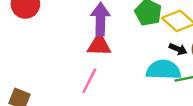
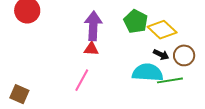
red triangle: (99, 45) -> (91, 49), size x0.7

